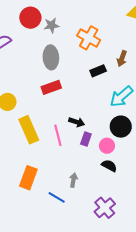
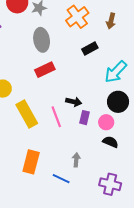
orange cross: (89, 38) -> (77, 17), turned 30
brown arrow: (122, 59) -> (111, 21), moved
purple cross: (105, 208) -> (110, 184), turned -30

